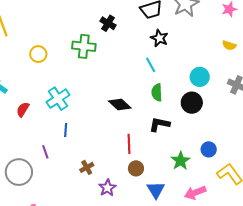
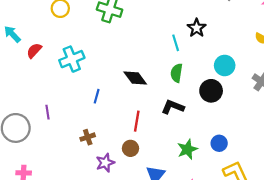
black star: (159, 38) -> (197, 28), moved
red semicircle: (23, 110) -> (34, 51), moved
blue line: (66, 130) -> (97, 96), moved
brown circle: (136, 168) -> (130, 148), moved

